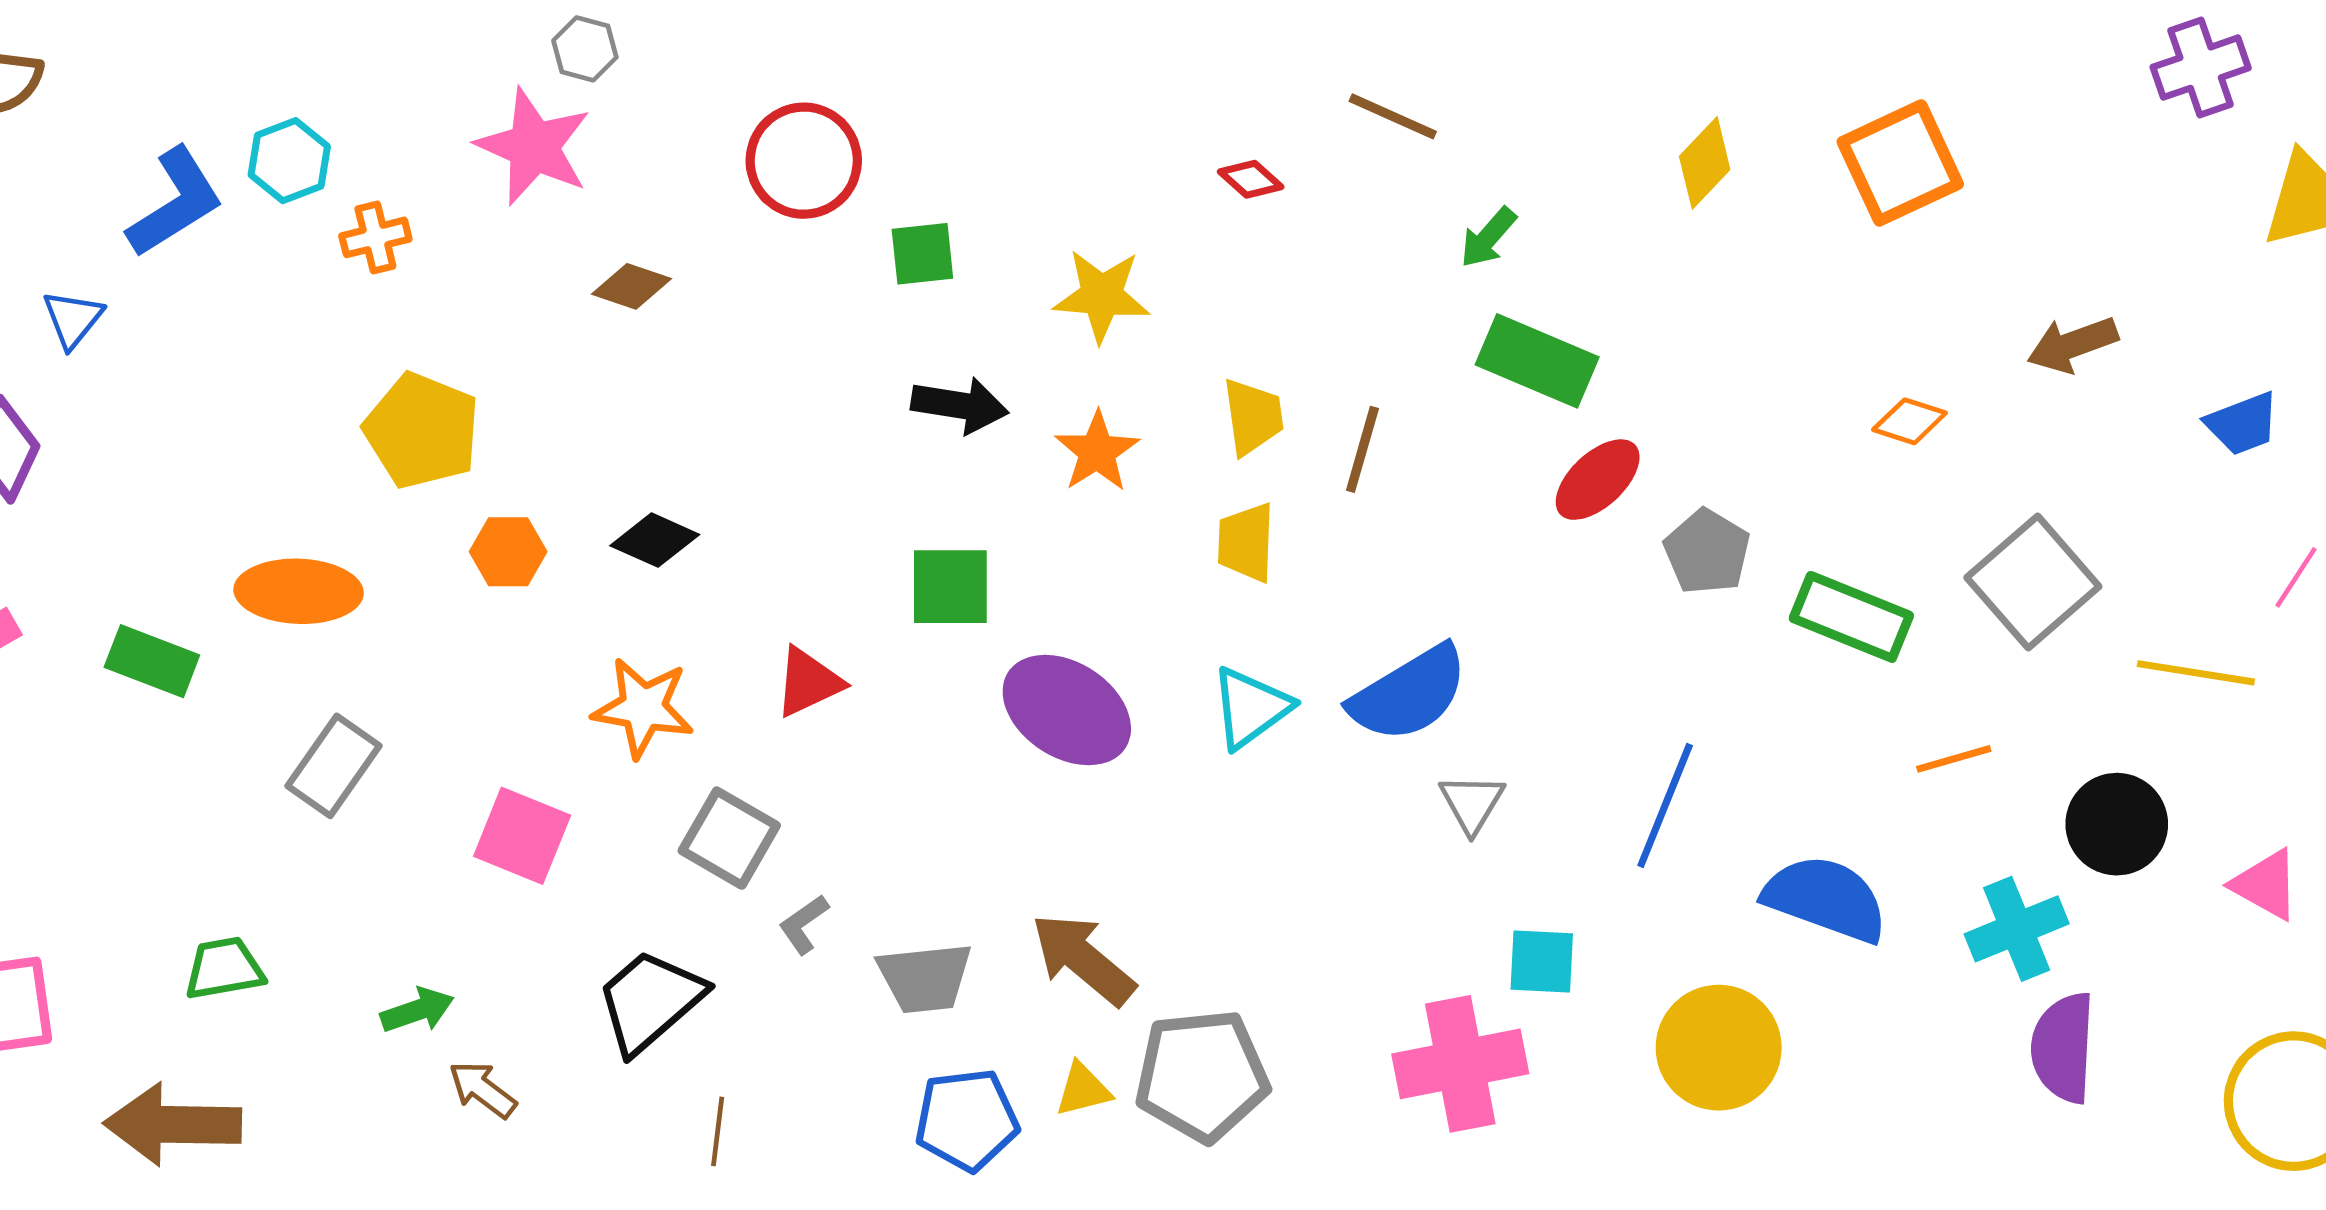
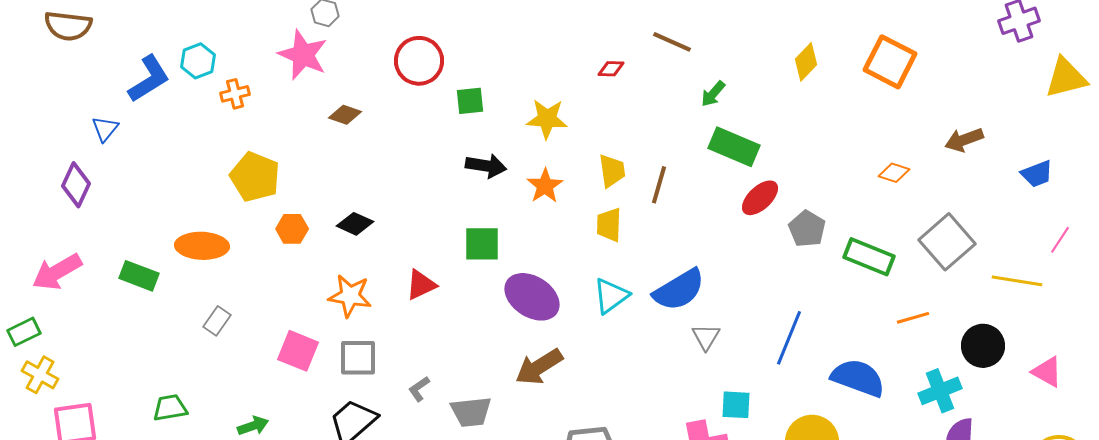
orange square: (1900, 163) -> (890, 62), turned -38
red diamond: (1251, 179) -> (611, 69), turned -40
gray rectangle: (333, 766) -> (217, 321), size x0.7
gray square: (729, 838) -> (358, 358), moved, turned -30
brown arrow: (1083, 959) -> (539, 367), moved, turned -72

